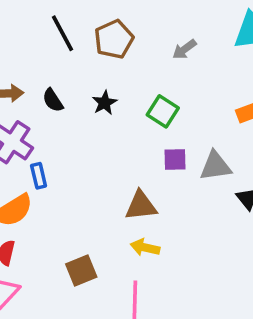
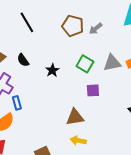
brown pentagon: (114, 39) -> (73, 26), moved, turned -30
black star: (105, 103) -> (52, 70), moved
gray triangle: (216, 166) -> (112, 63), moved

